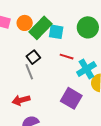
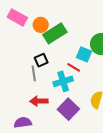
cyan square: (56, 32) -> (84, 54), moved
cyan cross: (86, 69) -> (63, 81), moved
red arrow: (21, 100) -> (39, 101), moved

